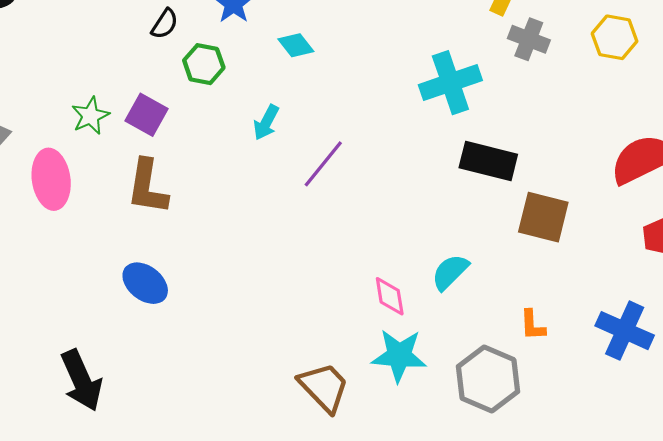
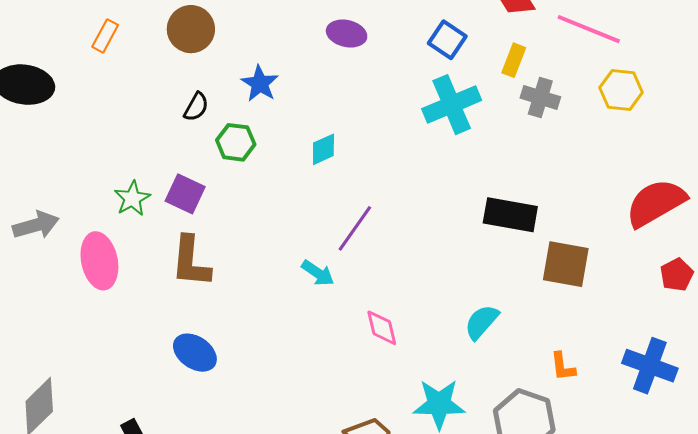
cyan diamond: (296, 45) -> (323, 149), moved, turned -72
cyan cross: (450, 83) -> (452, 105), moved
cyan arrow: (266, 122) -> (318, 273), moved, turned -80
pink diamond: (390, 296) -> (382, 328), moved

